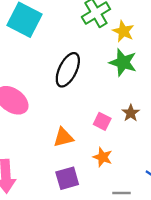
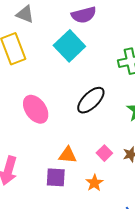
purple square: (67, 178) -> (56, 177), moved

